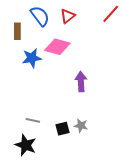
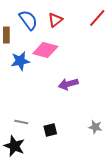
purple arrow: (81, 82) -> (68, 84), turned -102
gray star: (81, 126) -> (95, 127), moved

